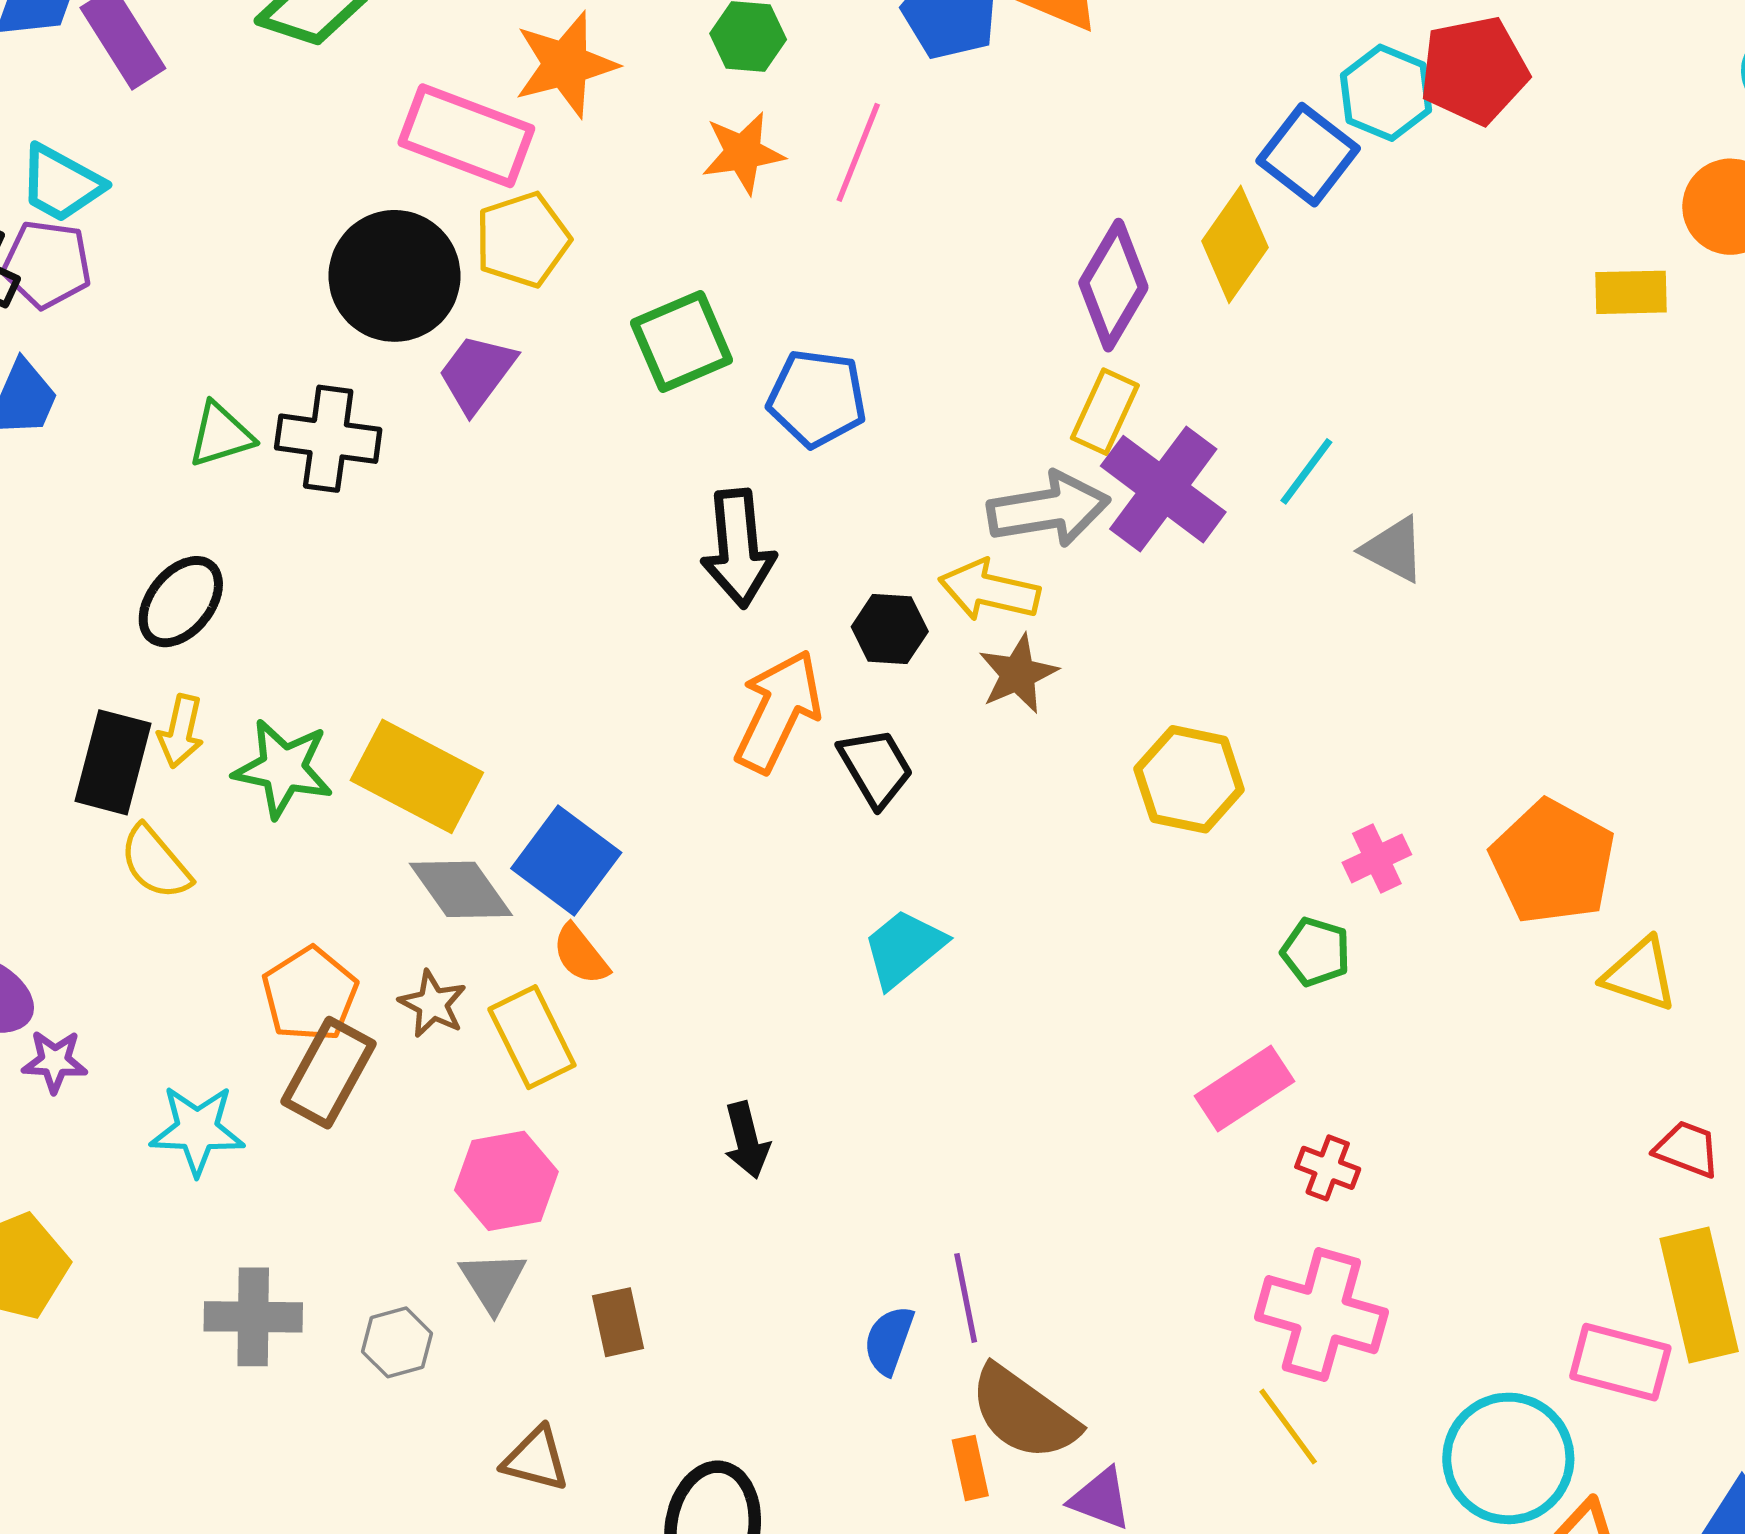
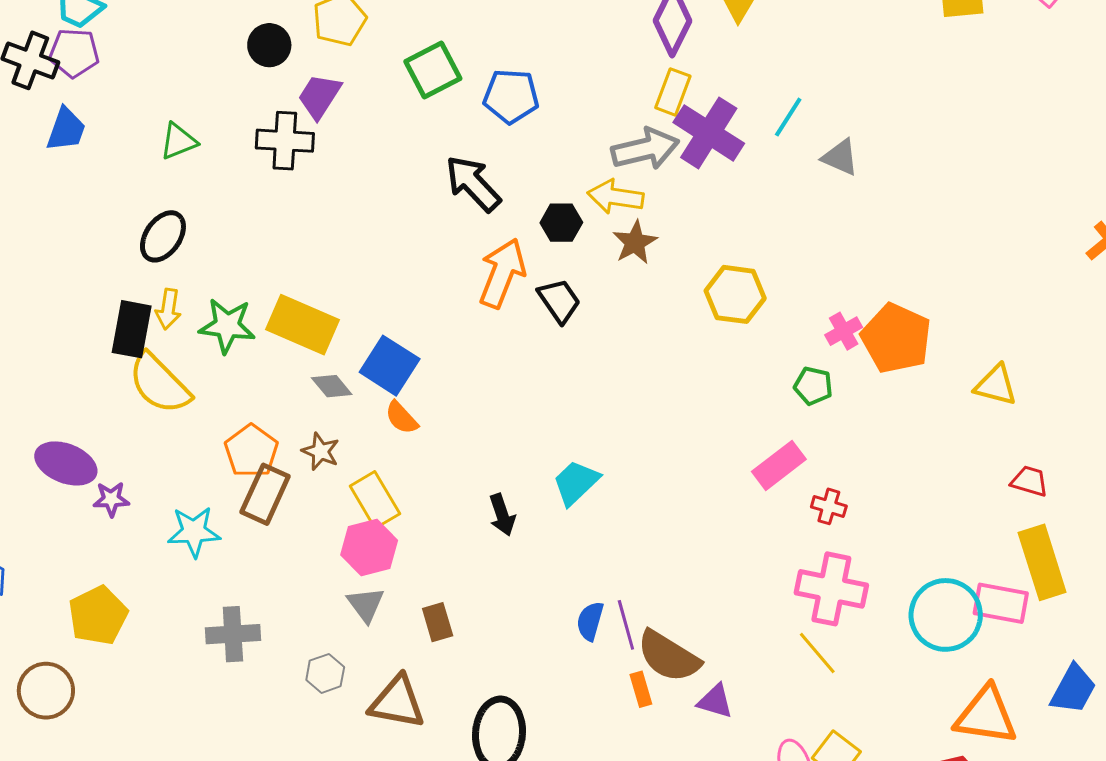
black circle: (395, 276) -> (269, 45), size x0.6
black cross: (328, 439) -> (285, 141), moved
black arrow: (738, 548) -> (473, 184), turned 146
yellow semicircle: (155, 862) -> (159, 384), size x1.5
orange pentagon: (1553, 862) -> (896, 338), moved
gray diamond: (461, 889) -> (332, 386), size x0.7
cyan trapezoid: (904, 948) -> (576, 483), moved
yellow rectangle: (532, 1037) -> (375, 500), moved
purple line: (966, 1298) -> (626, 625), moved
gray hexagon: (397, 1342) -> (325, 673), moved
cyan circle: (1508, 1458) -> (946, 615), moved
brown triangle: (536, 1459) -> (397, 702), size x1.5

